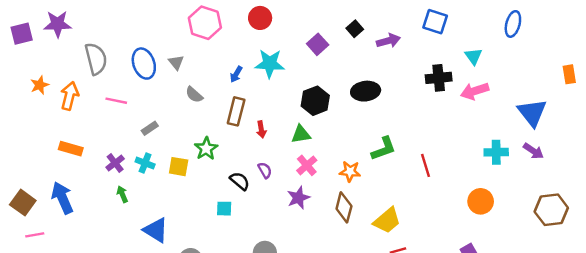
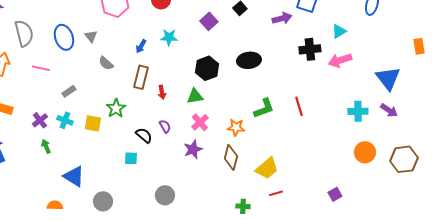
purple arrow: (388, 41) -> (282, 18), moved
cyan triangle: (473, 56) -> (339, 31), turned 35
cyan star: (270, 64) -> (169, 37), size x0.7
red line: (425, 165) -> (299, 106), moved
orange circle: (481, 201) -> (365, 152), moved

